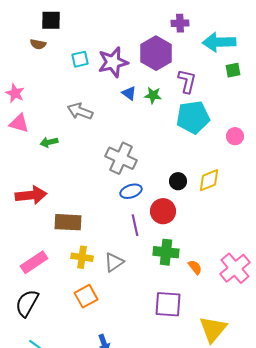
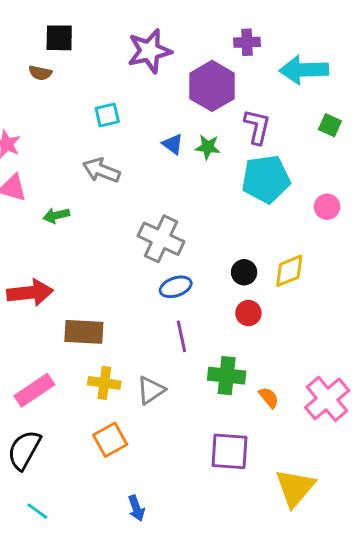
cyan square: (80, 59) -> (107, 115), moved
purple star: (113, 62) -> (149, 51), moved
green square: (233, 70) -> (330, 125), moved, turned 35
red circle: (163, 211) -> (248, 313), moved, size x0.7

